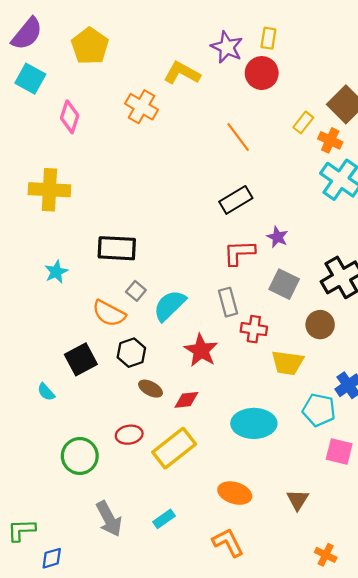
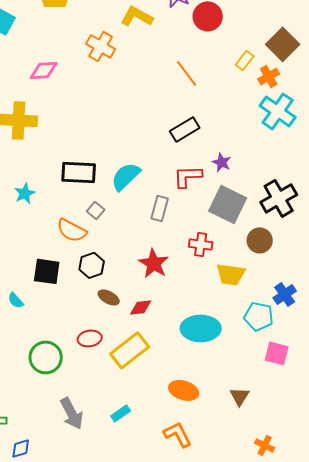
pink diamond: (70, 117) -> (44, 70), moved, turned 68
orange cross: (330, 140) -> (269, 76), turned 35
gray square: (284, 284) -> (228, 204), size x1.4
gray rectangle: (228, 302) -> (160, 208), moved, turned 30
cyan semicircle: (170, 305) -> (126, 176), moved
black square: (81, 359) -> (47, 271), turned 36

